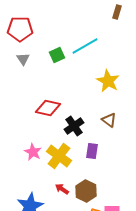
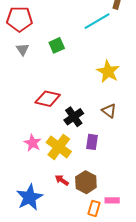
cyan line: (85, 46) -> (97, 21), moved

